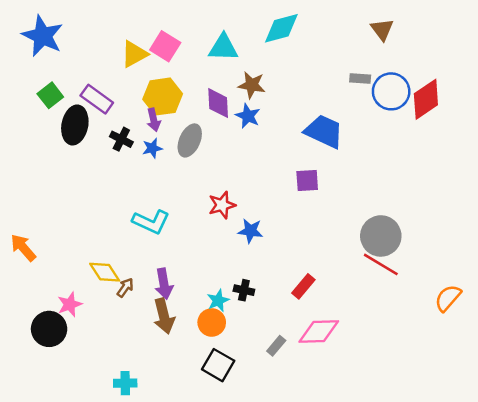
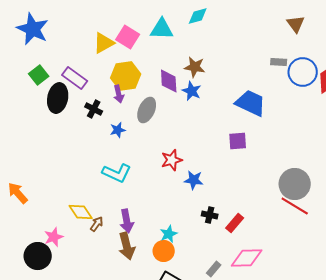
cyan diamond: (281, 28) -> (198, 16), moved, size x0.7
cyan triangle: (223, 48) -> (162, 29), moved
blue star: (152, 148) -> (118, 130), moved
black cross: (244, 290) -> (210, 215), moved

